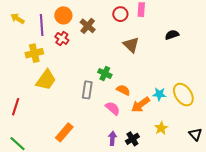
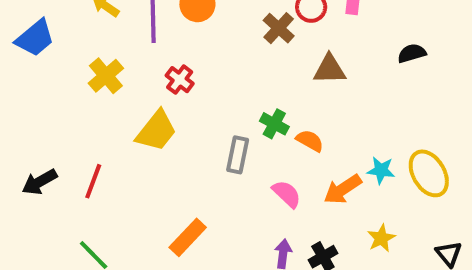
brown cross: (88, 26) -> (279, 28), moved
red cross: (62, 39) -> (180, 80), moved
brown triangle: (131, 45) -> (330, 69), turned -48
yellow cross: (34, 53) -> (106, 76), moved, turned -30
orange semicircle: (123, 90) -> (310, 141), moved

